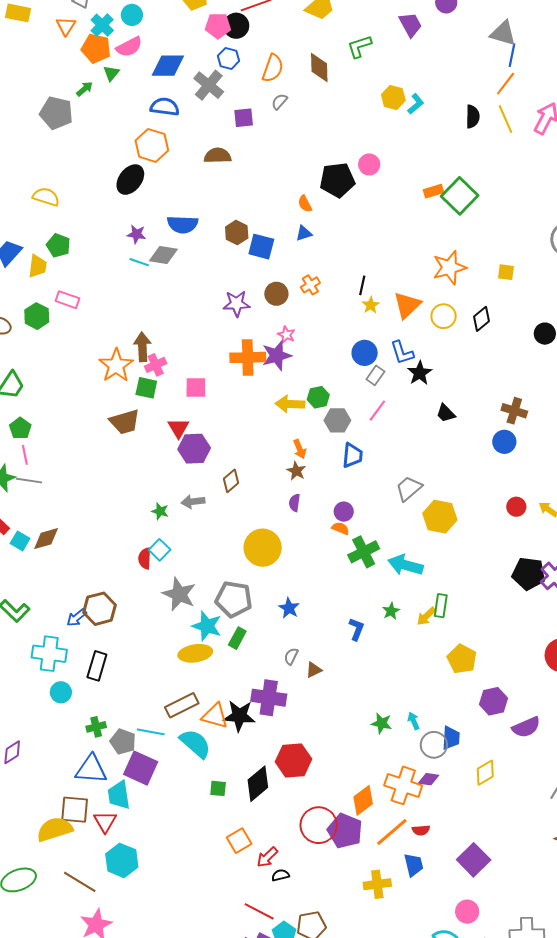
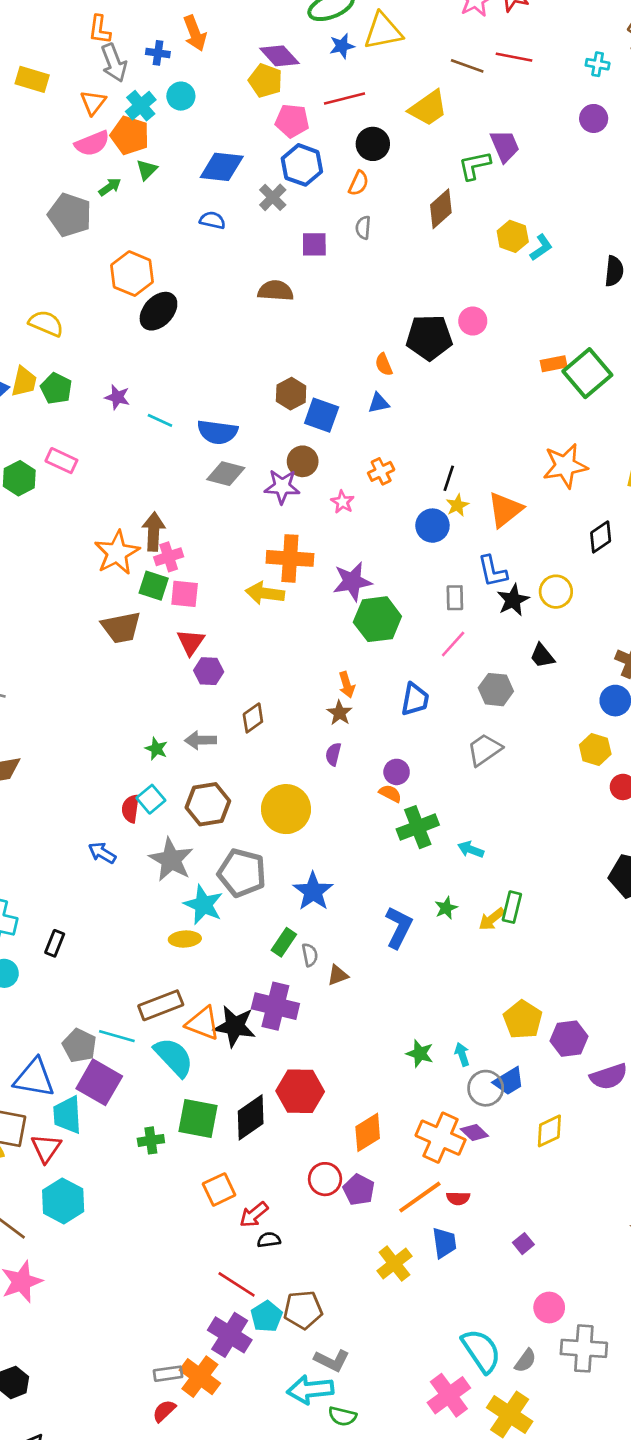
purple trapezoid: (410, 25) -> (505, 146), moved
black circle: (236, 26) -> (373, 144), moved
pink semicircle: (129, 47) -> (92, 143), moved
blue hexagon: (229, 58) -> (302, 165), size x1.4
brown diamond: (319, 67) -> (441, 209), moved, turned 44
orange semicircle: (273, 68) -> (359, 183), size x0.7
gray cross: (209, 85) -> (273, 197), size x0.7
gray semicircle: (279, 102) -> (363, 228), turned -42
blue semicircle: (165, 107) -> (212, 220), size x0.7
orange hexagon: (152, 145) -> (132, 274), moved
blue semicircle: (183, 224) -> (217, 432), moved
purple star: (137, 234) -> (117, 397), moved
gray diamond: (163, 255) -> (226, 474), moved
yellow trapezoid: (37, 266) -> (24, 382), moved
brown circle: (276, 294) -> (303, 461), moved
yellow circle: (444, 316) -> (556, 592), moved
pink star: (286, 335) -> (342, 502), moved
blue circle: (365, 353) -> (432, 526), moved
purple star: (277, 356) -> (352, 582), moved
gray rectangle: (375, 375) -> (455, 598), turned -42
pink square: (196, 387) -> (185, 594), moved
green hexagon: (318, 397) -> (377, 619), size x1.6
yellow arrow: (290, 404) -> (265, 593), moved
gray hexagon: (337, 420) -> (496, 690), moved
purple hexagon: (194, 449) -> (209, 671), size x0.7
yellow hexagon: (440, 517) -> (595, 749), moved, size x0.7
cyan arrow: (405, 565) -> (471, 849), size x0.6
blue star: (289, 608) -> (313, 891), size x1.4
brown hexagon: (99, 609) -> (208, 804), moved
blue arrow: (77, 618) -> (102, 853), moved, turned 65
blue L-shape: (356, 629) -> (399, 927), size x1.4
green rectangle: (237, 638) -> (284, 942), moved
yellow ellipse: (195, 653) -> (185, 939), size x0.7
gray semicircle: (291, 656) -> (310, 955), turned 138
yellow pentagon: (462, 659) -> (523, 1020), moved
black rectangle: (97, 666) -> (55, 943), size x0.7
green cross: (96, 727) -> (151, 1140), moved
blue trapezoid: (451, 738) -> (509, 1081), turned 50
purple diamond: (429, 779) -> (474, 1132), turned 30
green square: (218, 788) -> (198, 1119), size x1.8
orange diamond: (363, 800) -> (368, 1132), moved
red circle: (319, 825) -> (325, 1179), size x0.7
purple pentagon: (345, 831) -> (359, 1190), size x0.7
purple square: (474, 860) -> (523, 1244), size x0.5
yellow cross: (377, 884) -> (394, 1264), turned -36
pink circle: (467, 912) -> (549, 1308), moved

